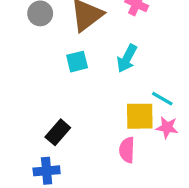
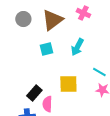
yellow square: (140, 116) -> (68, 84), moved
pink semicircle: (127, 150) -> (47, 104), moved

